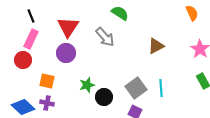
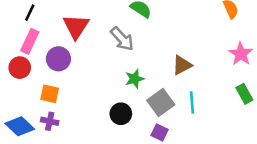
black line: (31, 16) -> (30, 13), turned 48
brown triangle: (156, 46) -> (182, 65), moved
purple circle: (66, 53) -> (58, 59), moved
green star: (87, 85) -> (135, 79), moved

